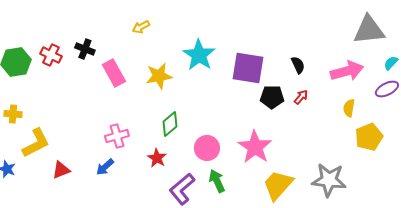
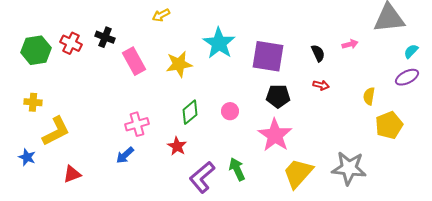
pink arrow: (347, 71) -> (350, 44), moved, size x0.5
black pentagon: (272, 97) -> (278, 96), moved
red arrow: (301, 97) -> (321, 85), turned 63
pink circle: (207, 148) -> (230, 111), moved, size x0.7
red triangle: (61, 170) -> (72, 174), moved

